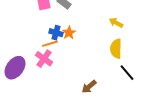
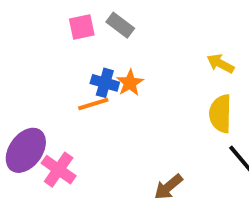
pink cross: (44, 59) -> (59, 170), moved

